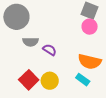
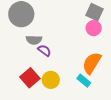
purple semicircle: (50, 50) -> (44, 50), moved
orange semicircle: (90, 62) -> (92, 63), turned 105

